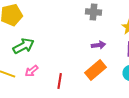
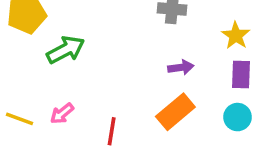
green arrow: (24, 46) -> (66, 50), moved

